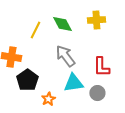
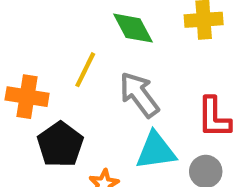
yellow line: (35, 30) -> (85, 70), moved

